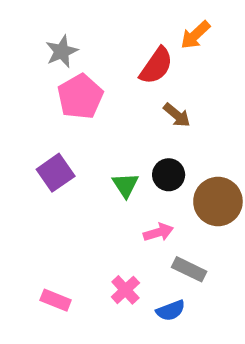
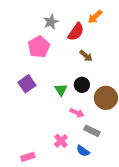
gray star: (62, 51) -> (51, 22), moved
pink arrow: (158, 232) -> (77, 113), turned 40
pink rectangle: (56, 300) -> (28, 157), moved, turned -40
blue semicircle: (171, 310) -> (83, 151), turned 56

